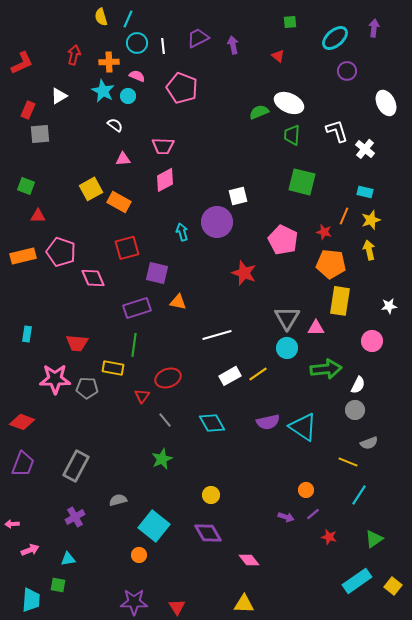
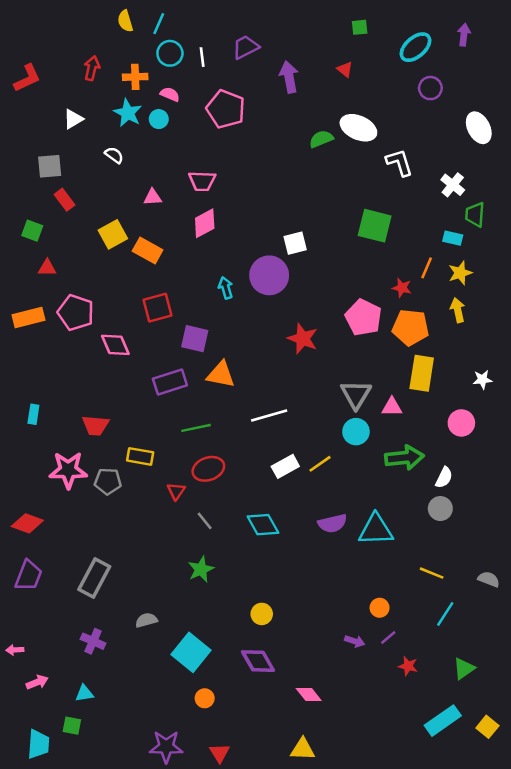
purple arrow: (233, 45) -> (289, 77), moved, size x1.4
red rectangle: (28, 110) -> (64, 200), moved, turned -60
white semicircle: (115, 125) -> (114, 155), moved
white L-shape: (337, 131) -> (399, 162), moved
green trapezoid: (292, 135) -> (475, 215), moved
pink pentagon: (283, 240) -> (363, 318), moved
orange triangle: (178, 302) -> (221, 375), size x1.4
green line: (134, 345) -> (196, 428), moved, turned 70
cyan triangle: (303, 427) -> (376, 530), turned -36
gray semicircle: (369, 443) -> (489, 579), moved, turned -138
purple cross: (75, 517) -> (93, 641), turned -36
orange circle: (139, 555) -> (205, 698), moved

